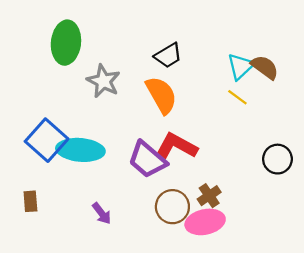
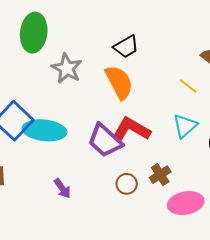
cyan triangle: (241, 66) -> (185, 126), moved
brown circle: (172, 207) -> (127, 184), size x0.7
pink ellipse: (205, 222) -> (186, 203), moved

